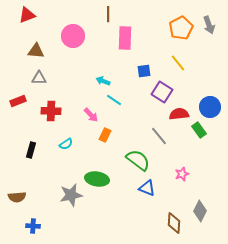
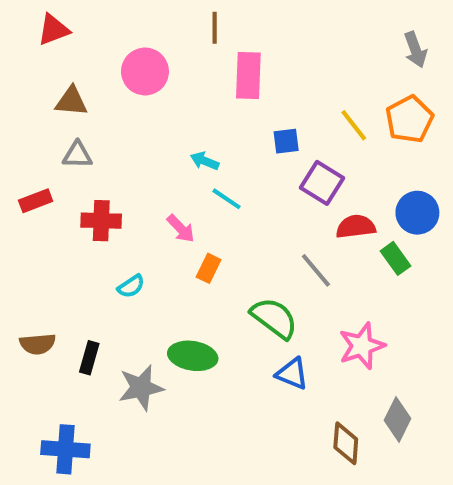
orange pentagon: (181, 28) -> (409, 119), moved
black rectangle: (31, 150) -> (89, 358), moved
pink star: (182, 174) -> (362, 346), size x1.6
brown semicircle: (17, 197) -> (38, 344), moved
blue cross: (33, 226) -> (65, 449), size x1.6

